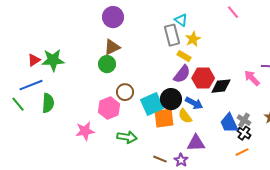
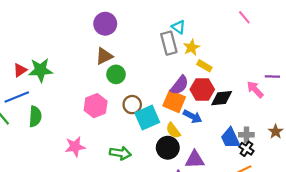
pink line: (233, 12) -> (244, 17), moved
yellow rectangle: (184, 56) -> (204, 66), moved
green circle: (107, 64) -> (116, 74), moved
brown circle: (125, 92) -> (132, 105), moved
black circle: (171, 99) -> (168, 148), moved
pink hexagon: (109, 108) -> (96, 106), moved
yellow semicircle: (185, 116) -> (173, 130), moved
orange square: (164, 118) -> (174, 101), moved, turned 30
gray cross: (244, 120) -> (246, 135), turned -32

